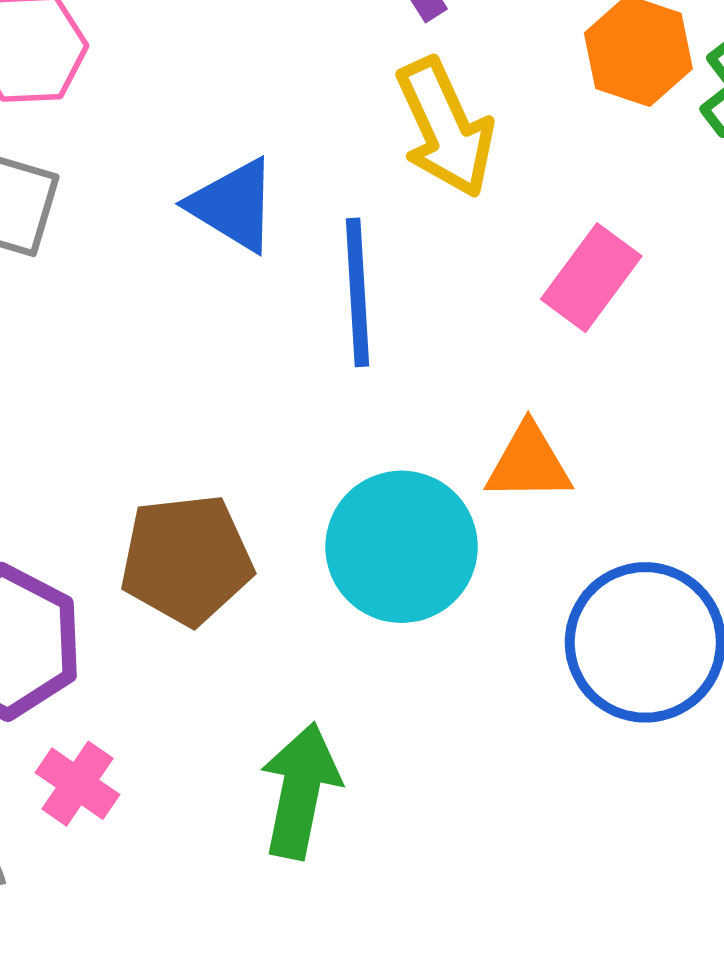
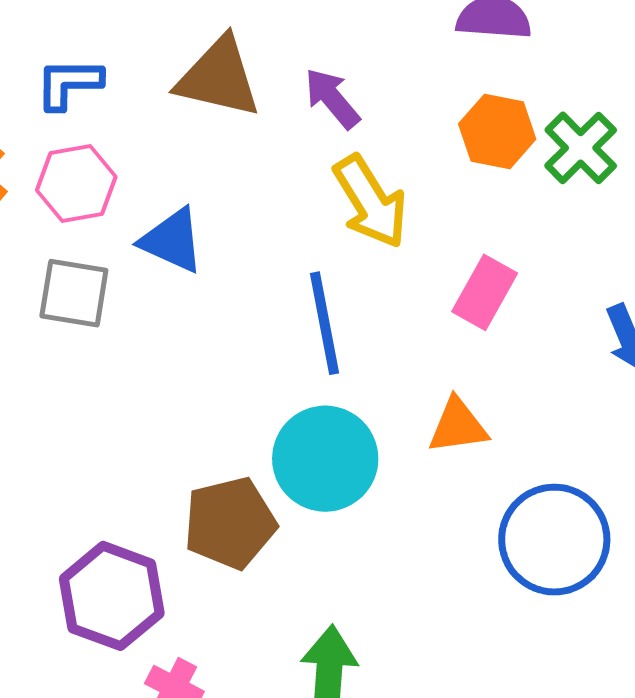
blue triangle: (233, 205) -> (172, 241), moved
cyan circle: (402, 547) -> (325, 459), moved

